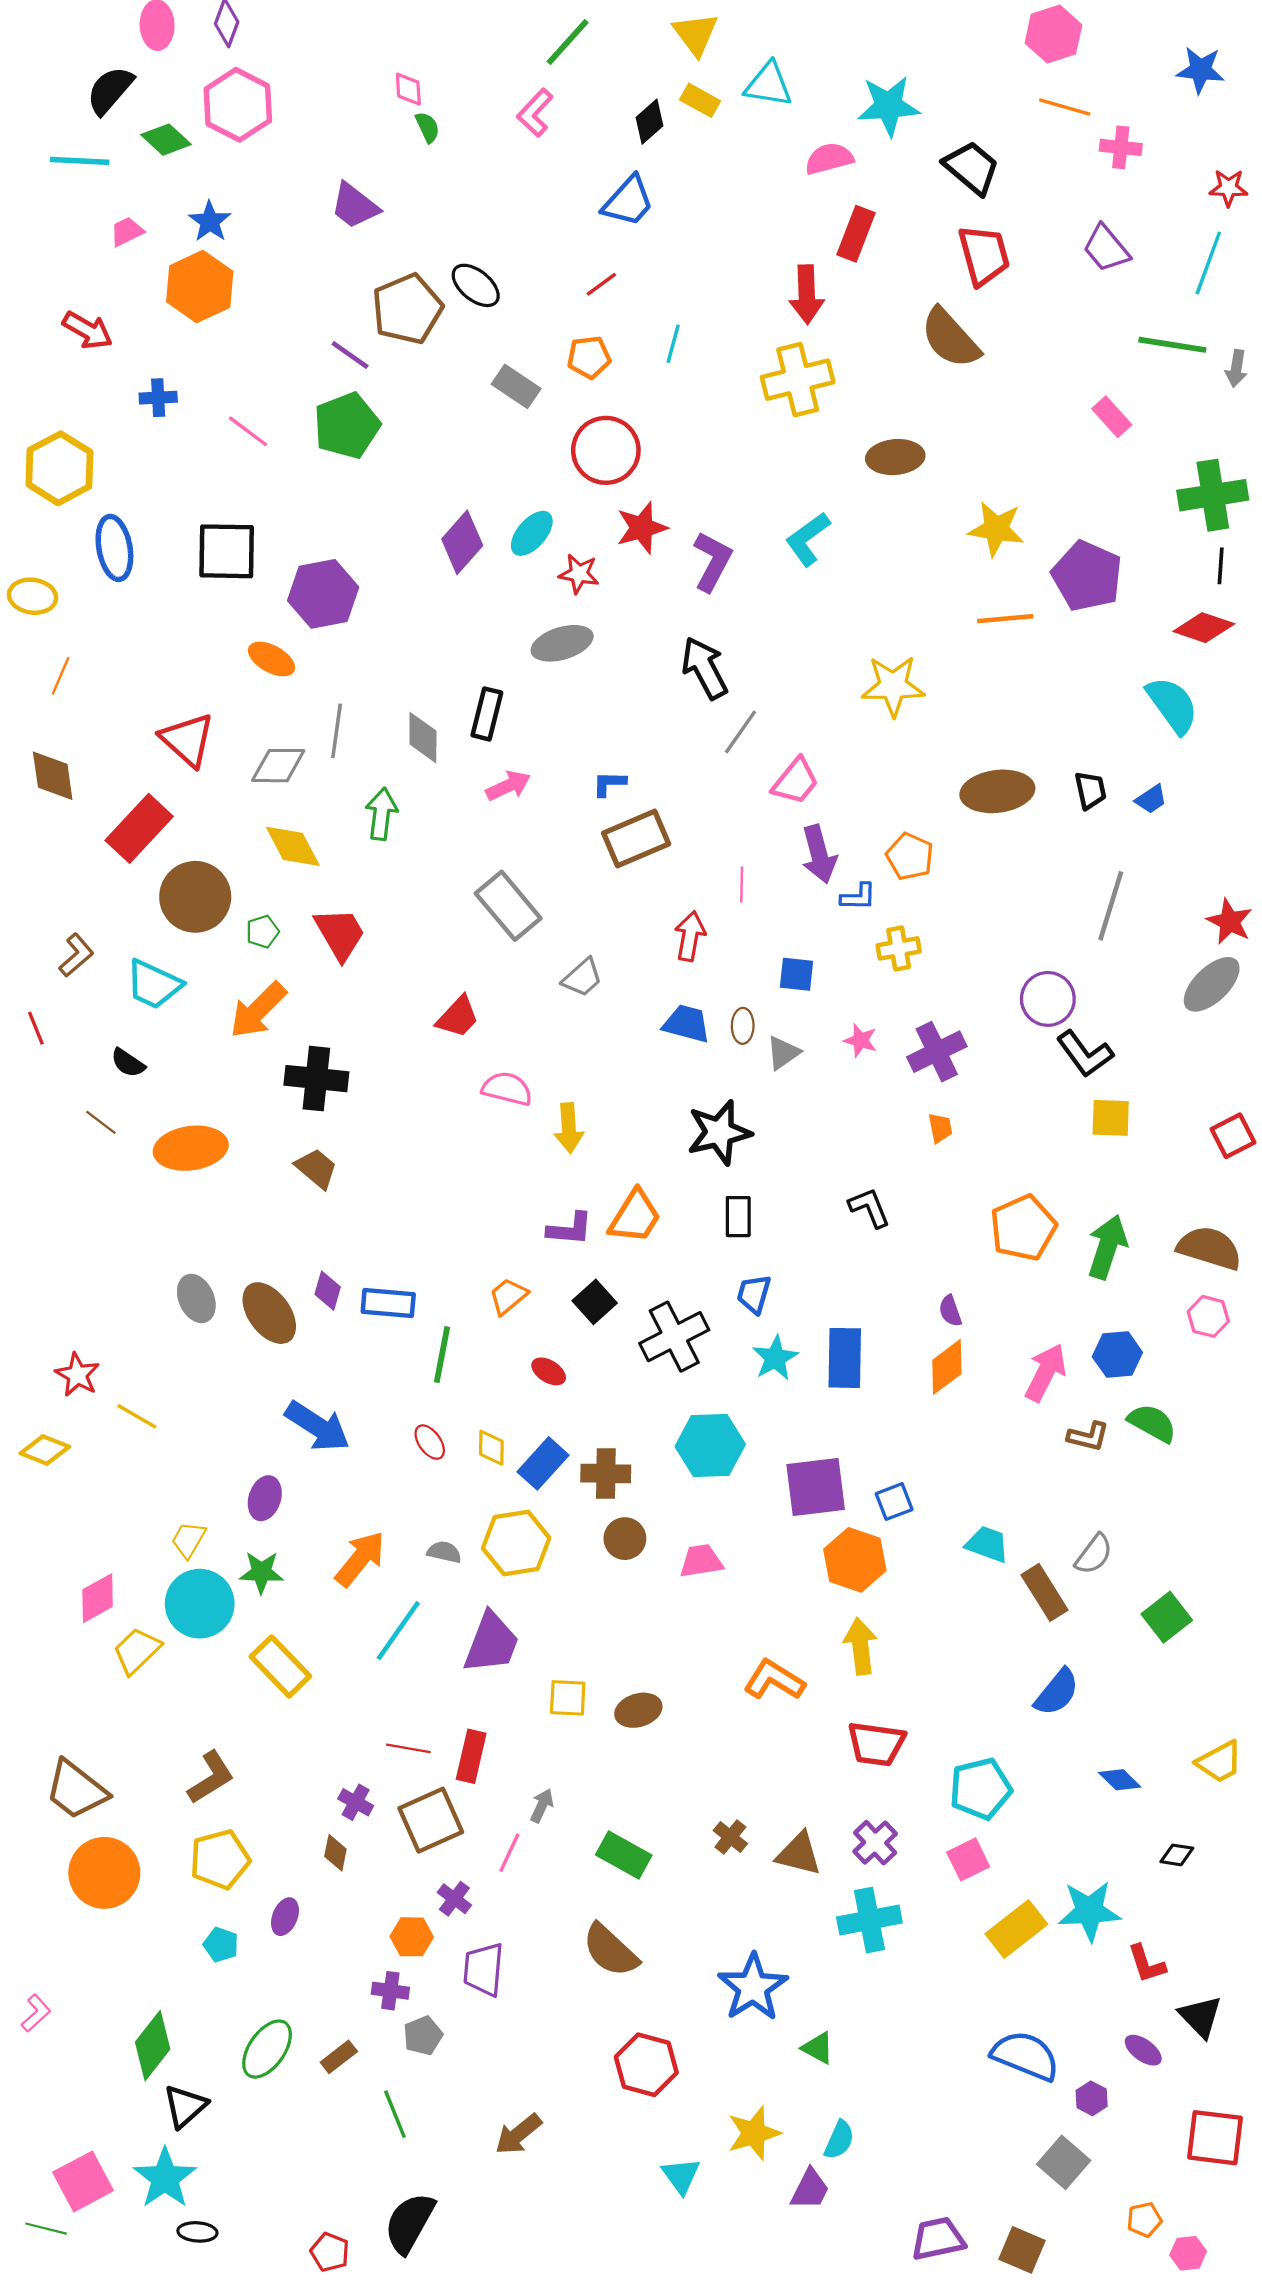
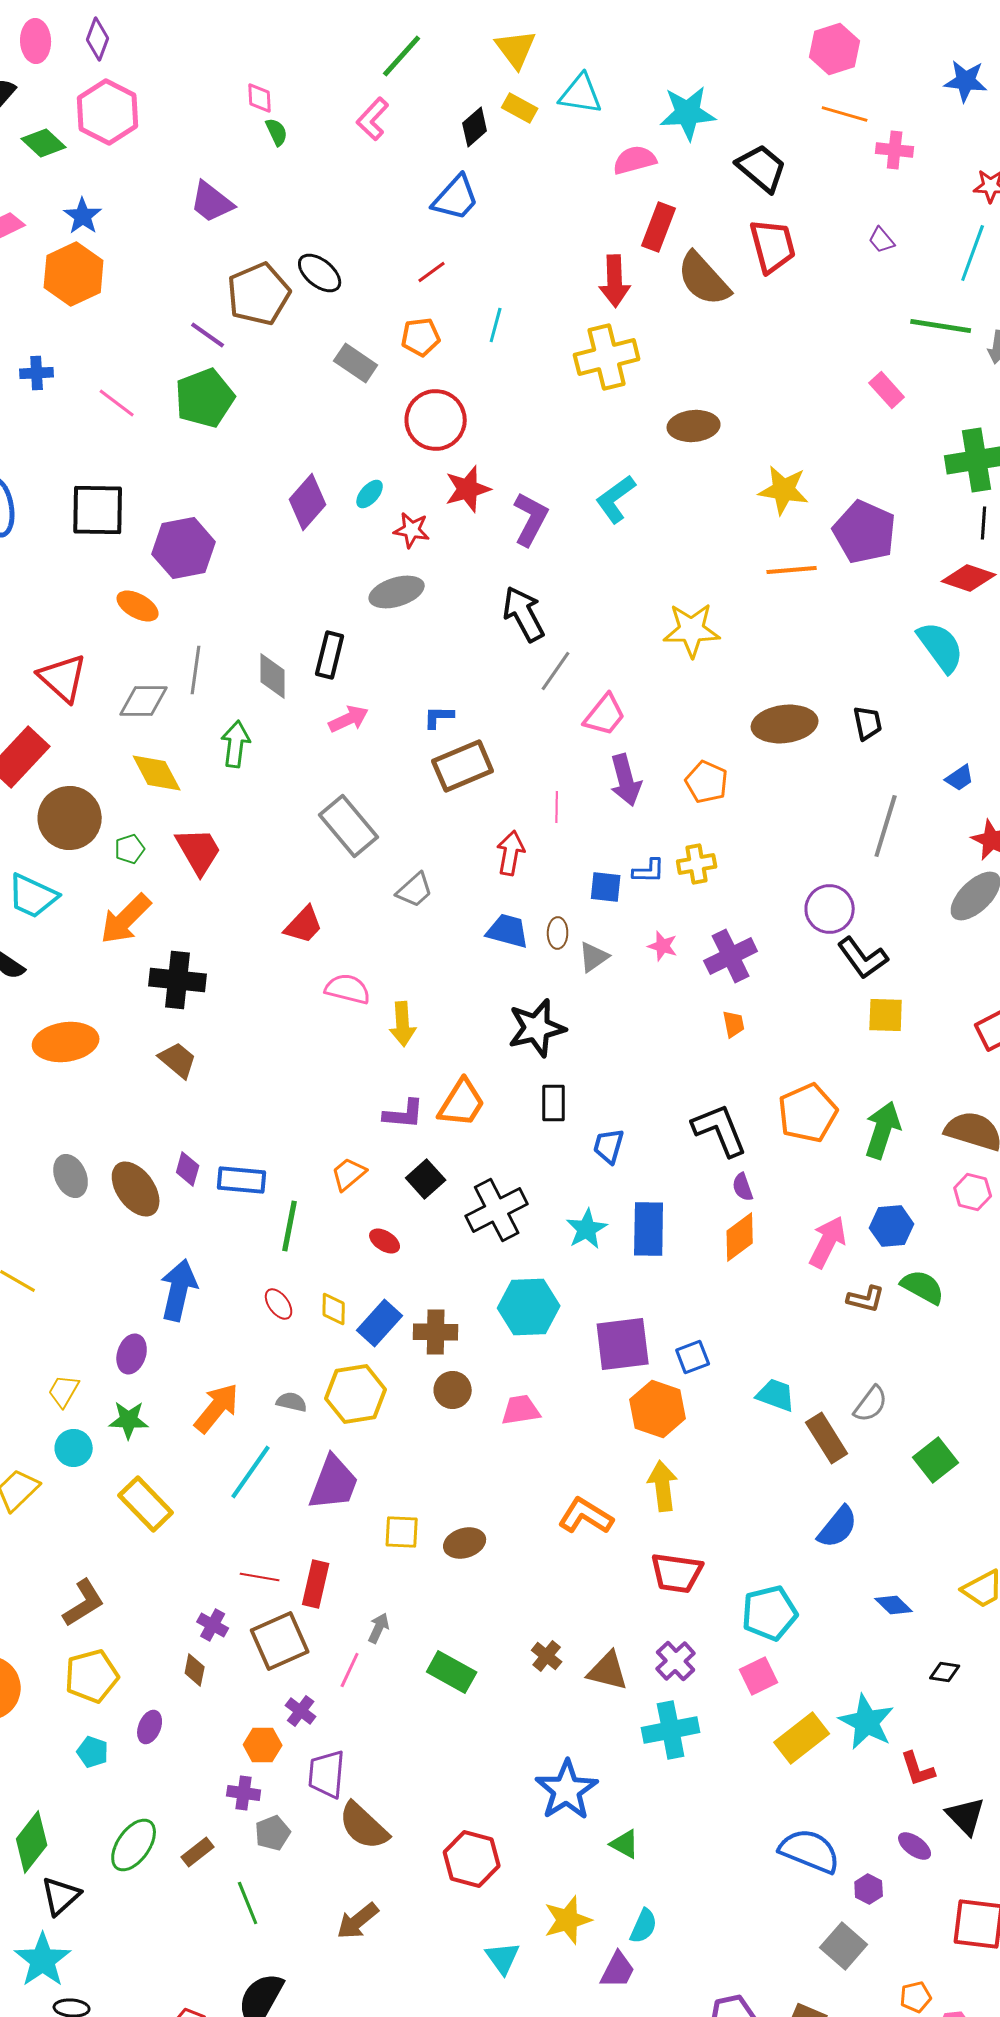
purple trapezoid: (1106, 248) -> (882, 240), size x0.6
brown semicircle: (950, 338) -> (704, 279), moved
cyan ellipse: (532, 533) -> (370, 494), size x0.7
blue trapezoid: (1151, 799) -> (960, 778), moved
blue L-shape: (858, 897) -> (649, 871), moved
black L-shape: (869, 1208) -> (720, 1130), moved, size x1.5
blue trapezoid: (754, 1294) -> (609, 1146), moved
blue arrow: (317, 1426) -> (179, 1290), turned -110
cyan circle: (200, 1604) -> (74, 1448), size x0.6
cyan star: (1089, 1911) -> (867, 1722), turned 30
brown semicircle: (610, 1950) -> (364, 1826), moved

